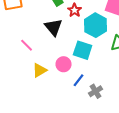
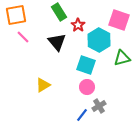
pink line: (27, 45) -> (23, 37), moved
pink circle: (64, 64) -> (87, 87), moved
blue line: (79, 80) -> (82, 115), moved

